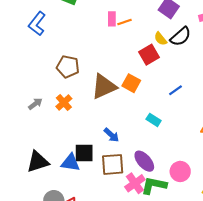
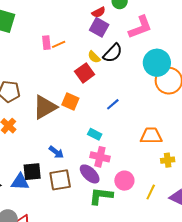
pink cross: (135, 183) -> (100, 157), moved, turned -36

